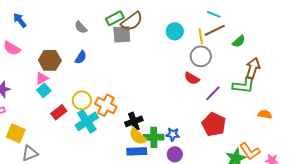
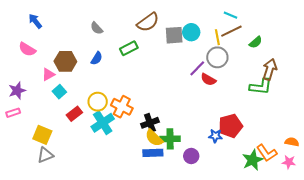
green rectangle: (115, 18) -> (129, 48), moved
gray square: (122, 34) -> (174, 35), moved
pink triangle: (42, 78) -> (48, 74), moved
purple line: (213, 93) -> (197, 68), moved
orange semicircle: (265, 114) -> (292, 142), moved
red pentagon: (214, 124) -> (230, 126), turned 30
yellow square: (16, 133) -> (42, 135), moved
blue star: (173, 134) -> (215, 136), moved

